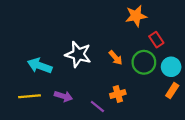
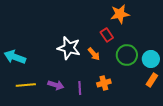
red rectangle: (156, 40) -> (107, 35), moved
orange arrow: (116, 58) -> (94, 54), moved
cyan arrow: (40, 66) -> (15, 57), moved
purple line: (97, 106) -> (80, 88), moved, turned 48

